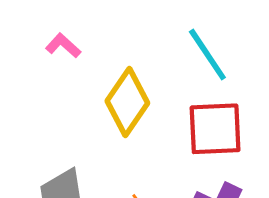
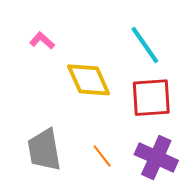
yellow diamond: (127, 102) -> (89, 80), turned -57

